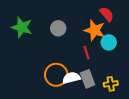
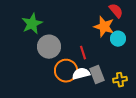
green star: (22, 27) -> (32, 24), turned 30
gray circle: (58, 28) -> (49, 47), moved, size x1.5
red line: (87, 53) -> (83, 53), moved

